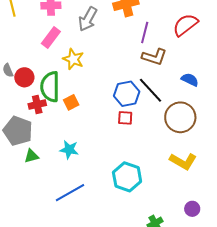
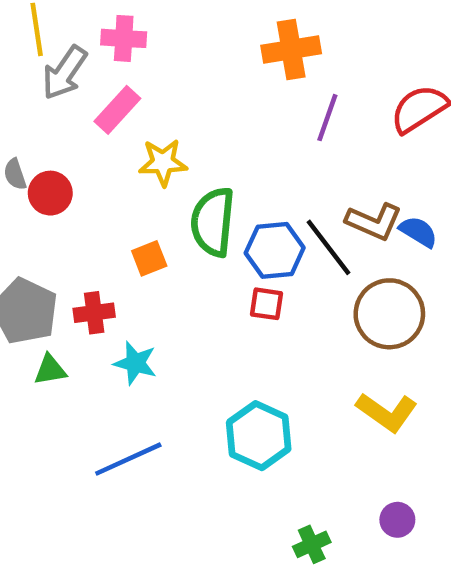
gray arrow: (88, 19) -> (65, 73), moved
brown L-shape: (154, 57) -> (374, 222), moved
yellow star: (73, 59) -> (163, 162), turned -30
green semicircle: (50, 87) -> (213, 222), moved
red cross: (37, 105) -> (94, 313), moved

